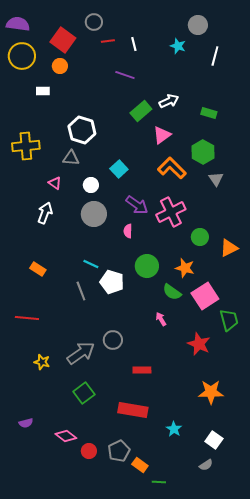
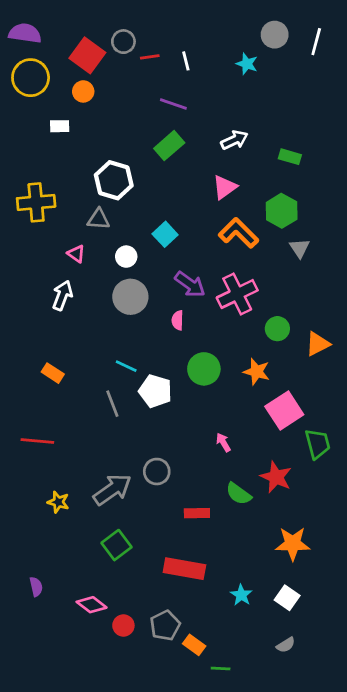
gray circle: (94, 22) -> (123, 42), moved
white line: (215, 56) -> (316, 42), moved
green rectangle: (141, 111) -> (169, 146), moved
green semicircle: (172, 292) -> (239, 494), moved
purple semicircle: (26, 423) -> (36, 587), turned -88
white square: (214, 440) -> (287, 598), moved

